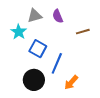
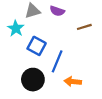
purple semicircle: (58, 16) -> (57, 11), turned -48
orange arrow: (71, 82) -> (73, 82), turned 56

